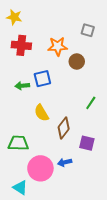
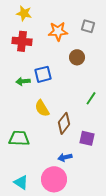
yellow star: (14, 17) -> (24, 13), moved
orange star: (58, 46) -> (58, 31), moved
pink circle: (40, 168) -> (54, 179), moved

